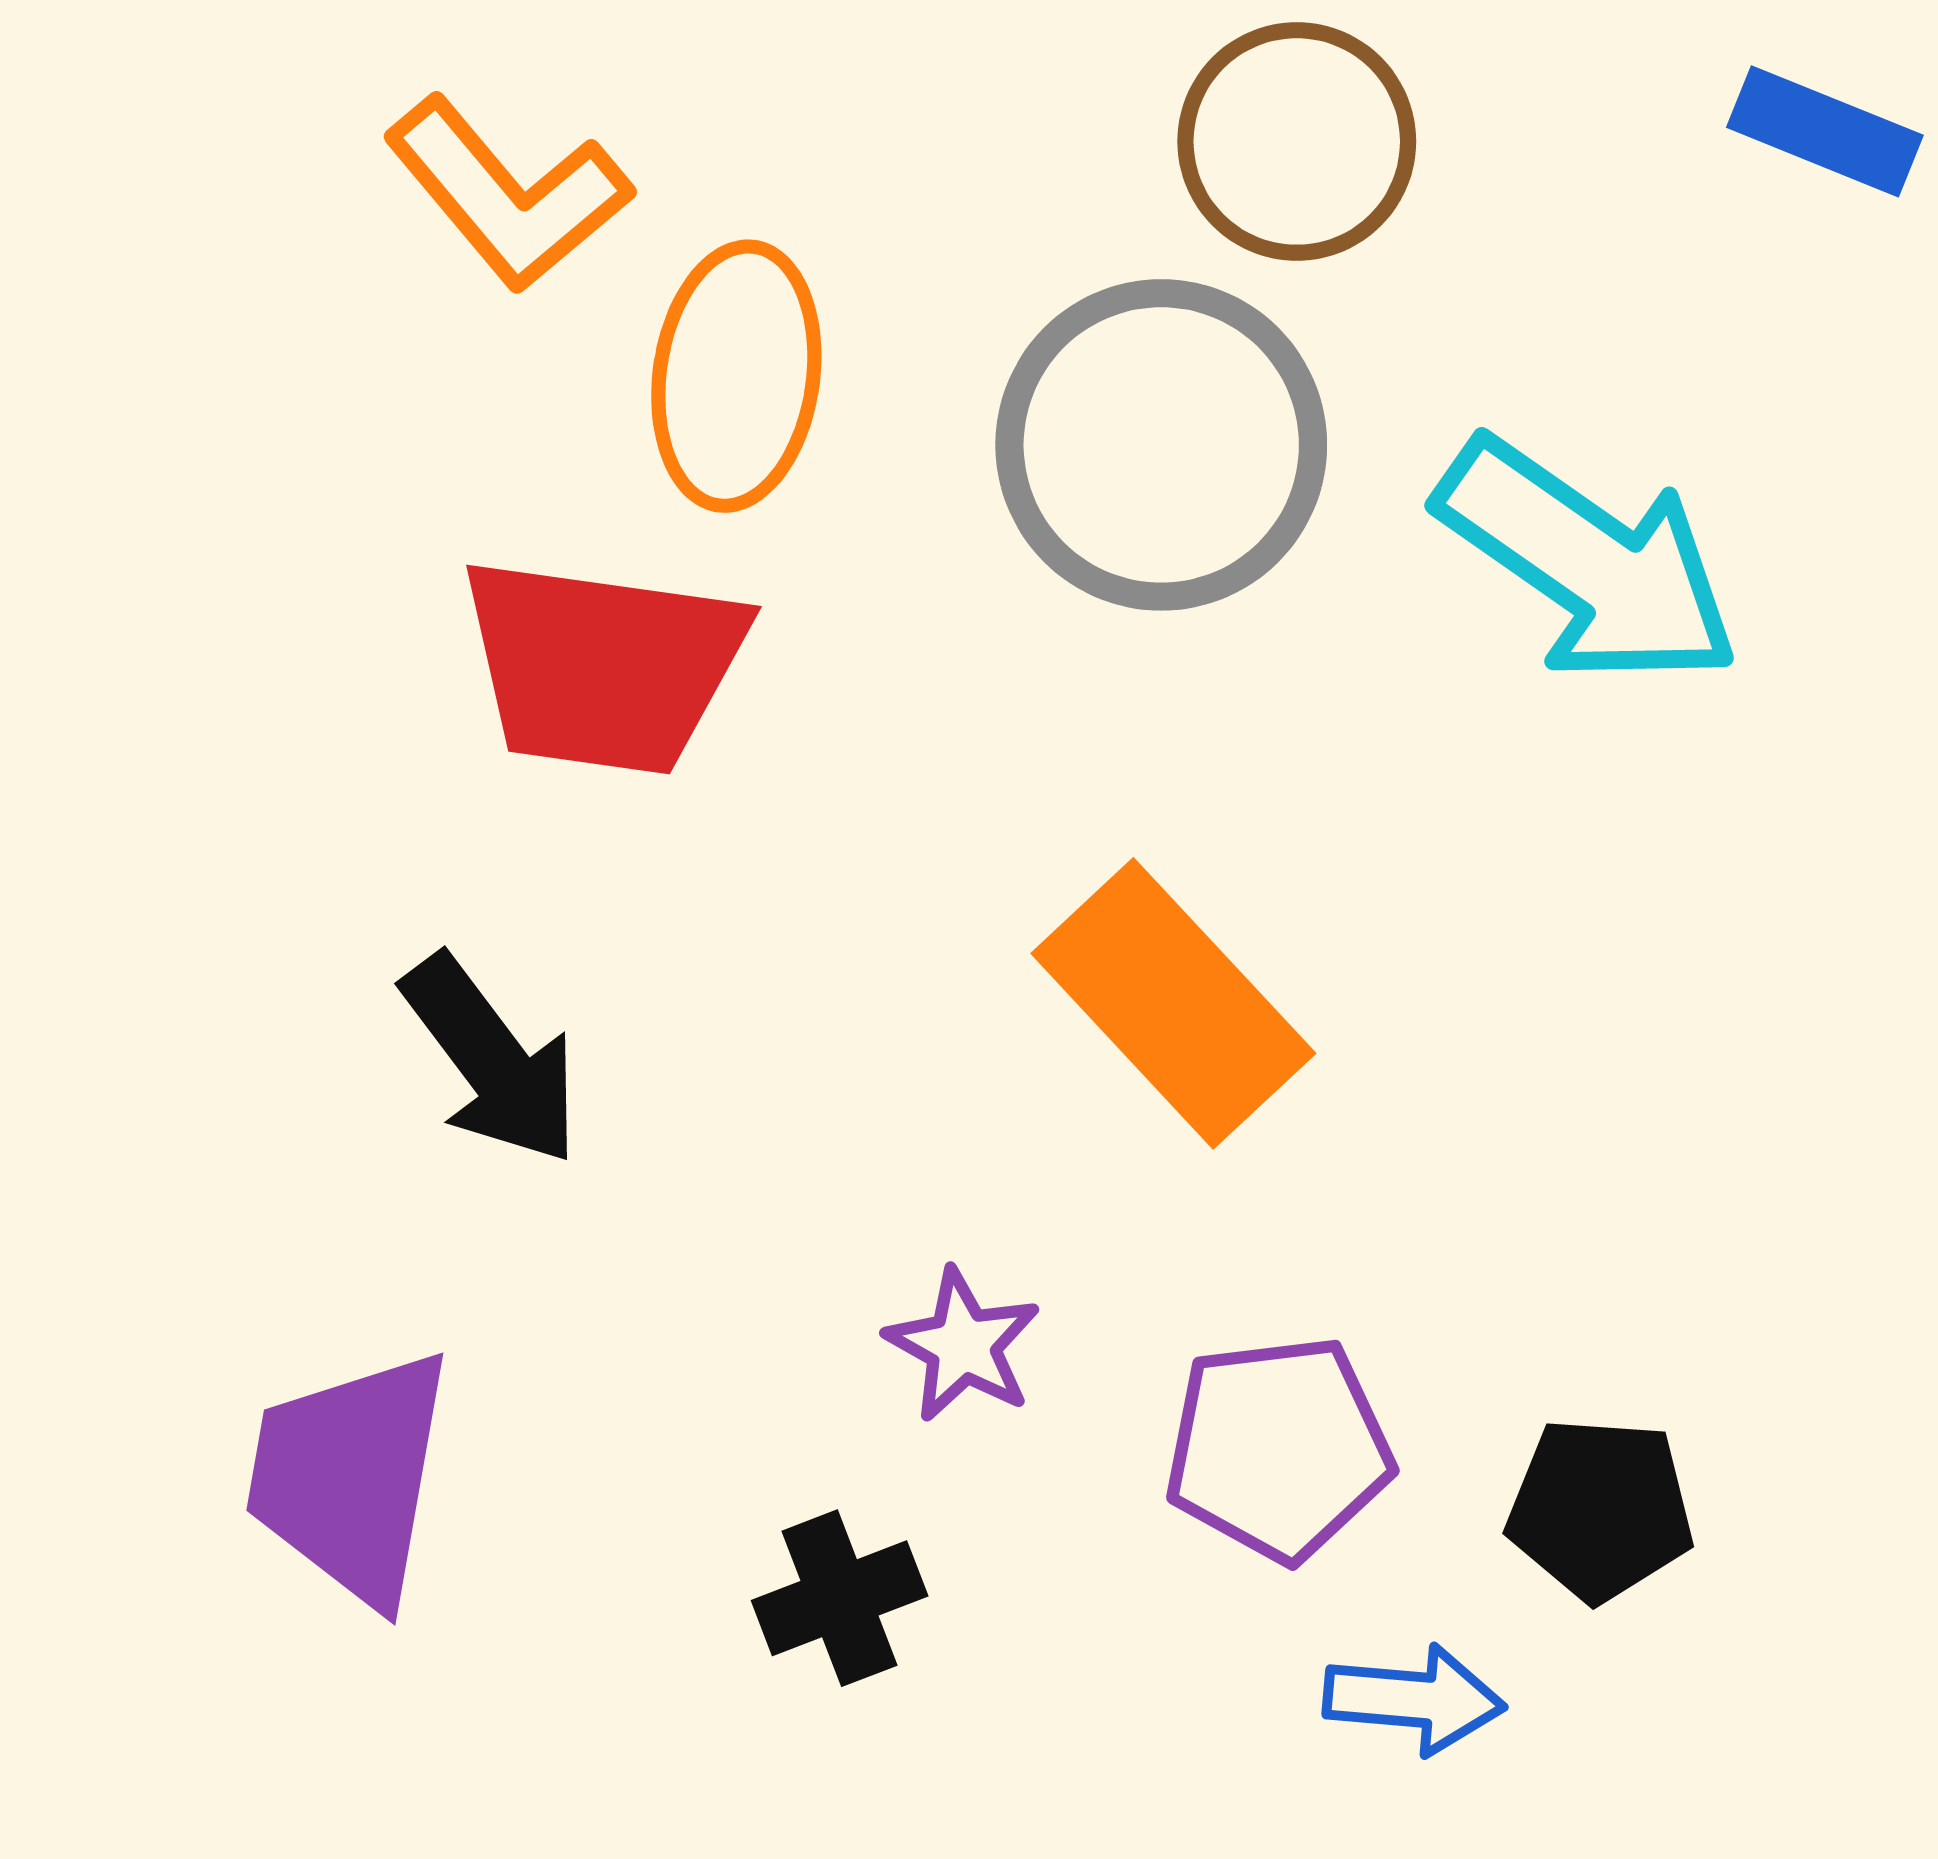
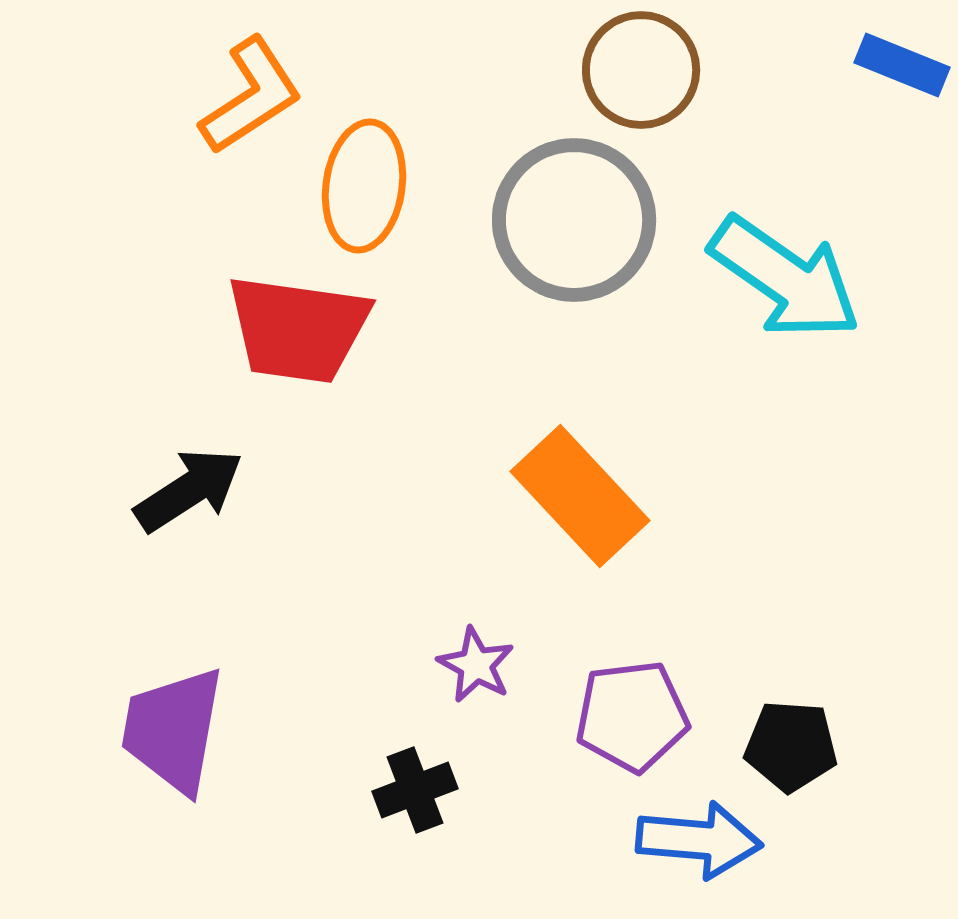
orange L-shape: (508, 194) -> (251, 96), turned -83
black arrow: (492, 1060) -> (189, 490), moved, turned -86
blue arrow: (1414, 1699) -> (699, 840), size x1.4

